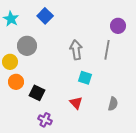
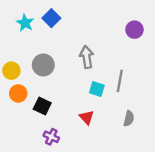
cyan star: (11, 19) -> (25, 23), moved
gray circle: (27, 46) -> (43, 65), moved
gray line: (107, 50) -> (120, 81), moved

